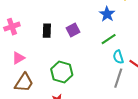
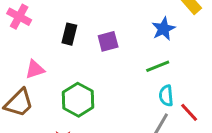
pink cross: (12, 27) -> (19, 17), turned 35
pink triangle: (18, 58) -> (35, 69), moved

